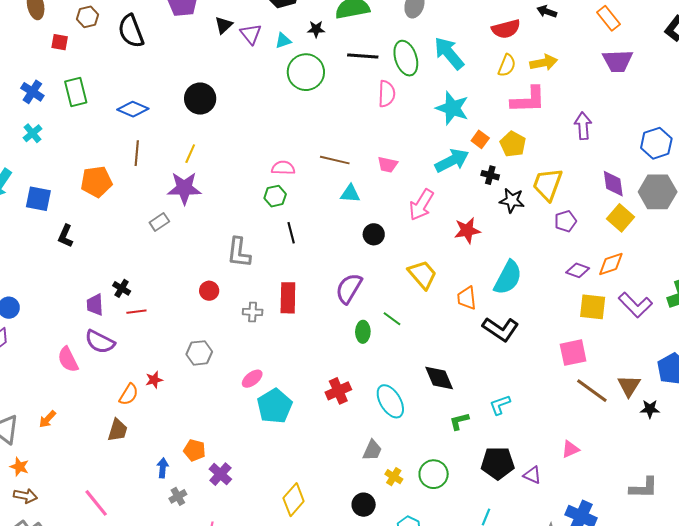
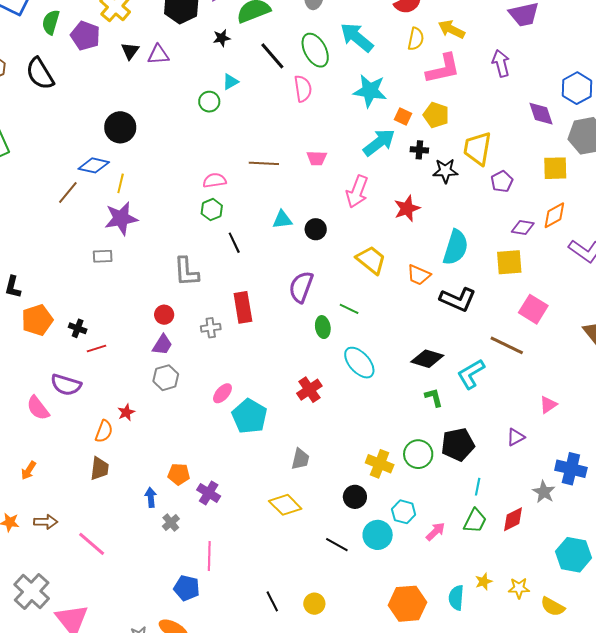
purple triangle: (251, 34) -> (158, 55), turned -45
cyan triangle: (283, 41) -> (230, 82), moved
black line: (363, 56) -> (272, 56), turned 56
yellow arrow: (544, 63) -> (451, 29), turned -132
green circle: (306, 72) -> (209, 102), moved, size x0.6
blue diamond: (133, 109) -> (94, 165), moved
purple arrow: (583, 126) -> (501, 63), moved
brown line: (137, 153) -> (68, 193), turned 45
orange pentagon: (96, 182) -> (37, 320), moved
purple diamond: (613, 184) -> (541, 114), moved
cyan triangle: (350, 194) -> (282, 220), moved
yellow square: (620, 218) -> (555, 168), turned -32
gray rectangle: (159, 222) -> (103, 256), turned 42
orange trapezoid: (467, 298) -> (419, 275), turned -50
purple trapezoid: (95, 305) -> (162, 345), moved, turned -135
yellow square: (593, 307) -> (509, 262), moved
pink square: (573, 353) -> (533, 309), turned -36
black diamond: (439, 378) -> (427, 359), moved, turned -40
brown line: (592, 391) -> (507, 345), moved
cyan ellipse: (390, 401) -> (359, 363), moved
cyan L-shape: (500, 405) -> (471, 374), size x1.4
green L-shape: (459, 421) -> (434, 397), turned 100
gray trapezoid: (372, 450) -> (300, 459), moved
black pentagon: (498, 463) -> (458, 444), moved
purple triangle: (532, 475) -> (516, 437), turned -42
yellow cross: (394, 477) -> (380, 464), size x1.5
brown arrow: (25, 496) -> (46, 522), moved
yellow diamond: (294, 500) -> (285, 505), turned -76

